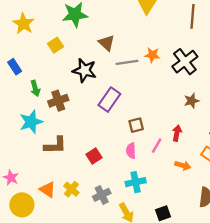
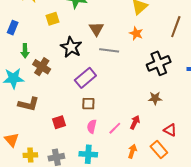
orange star: (152, 55) -> (136, 33), moved
blue rectangle: (15, 67) -> (13, 28), turned 40
brown cross: (58, 101) -> (42, 67), turned 36
brown square: (136, 125) -> (88, 104), moved
orange arrow: (183, 165) -> (132, 151), turned -104
yellow cross: (71, 189) -> (30, 155), moved, turned 32

